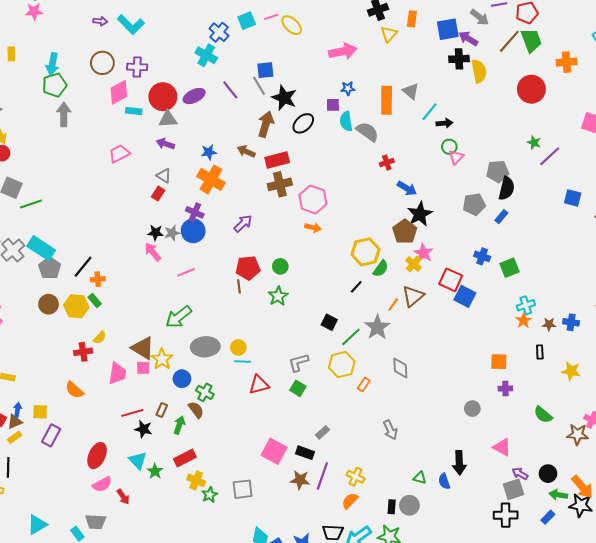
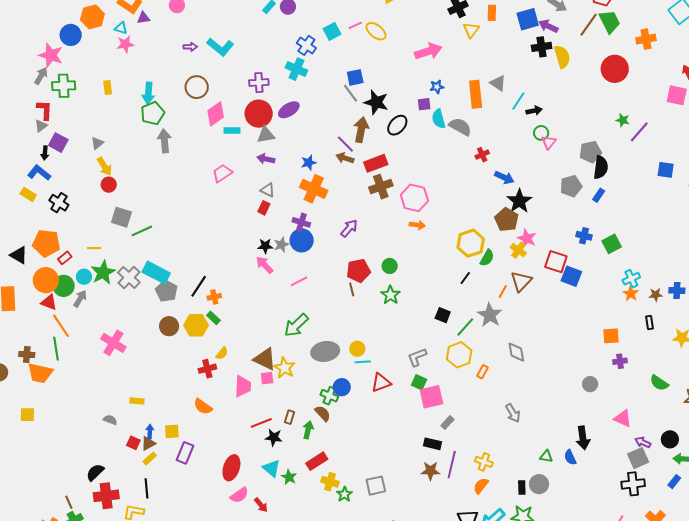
purple cross: (137, 67) -> (259, 83), moved
purple line: (230, 90) -> (345, 144), moved
blue circle: (182, 379) -> (342, 387), moved
pink square: (274, 451) -> (431, 397), moved, turned -35

